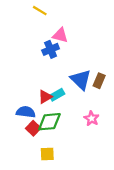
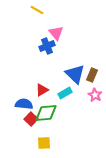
pink triangle: (60, 35) -> (56, 33), turned 35
cyan rectangle: (57, 95) -> (65, 93), moved
pink star: (92, 118) -> (95, 95), moved

